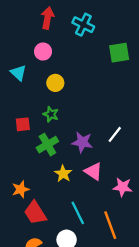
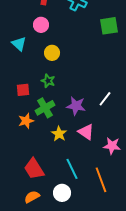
orange star: (21, 189) -> (26, 121), moved

